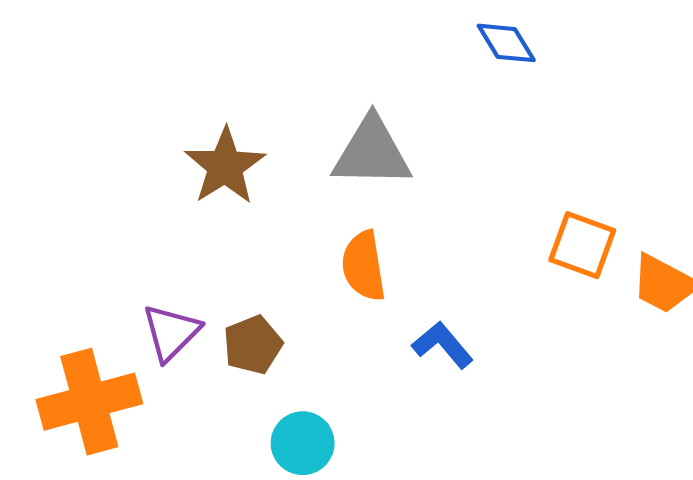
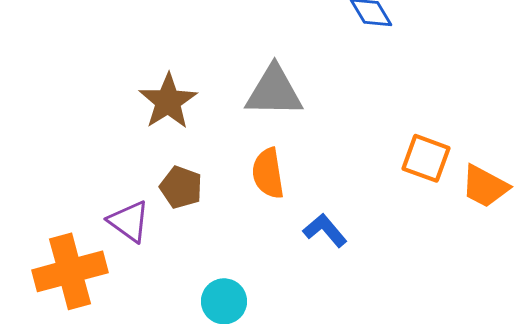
purple triangle: (171, 332) -> (129, 221), turned -39
brown pentagon: (253, 345) -> (181, 187), moved, turned -30

